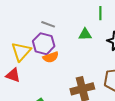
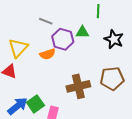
purple hexagon: (44, 44) -> (63, 39), moved

